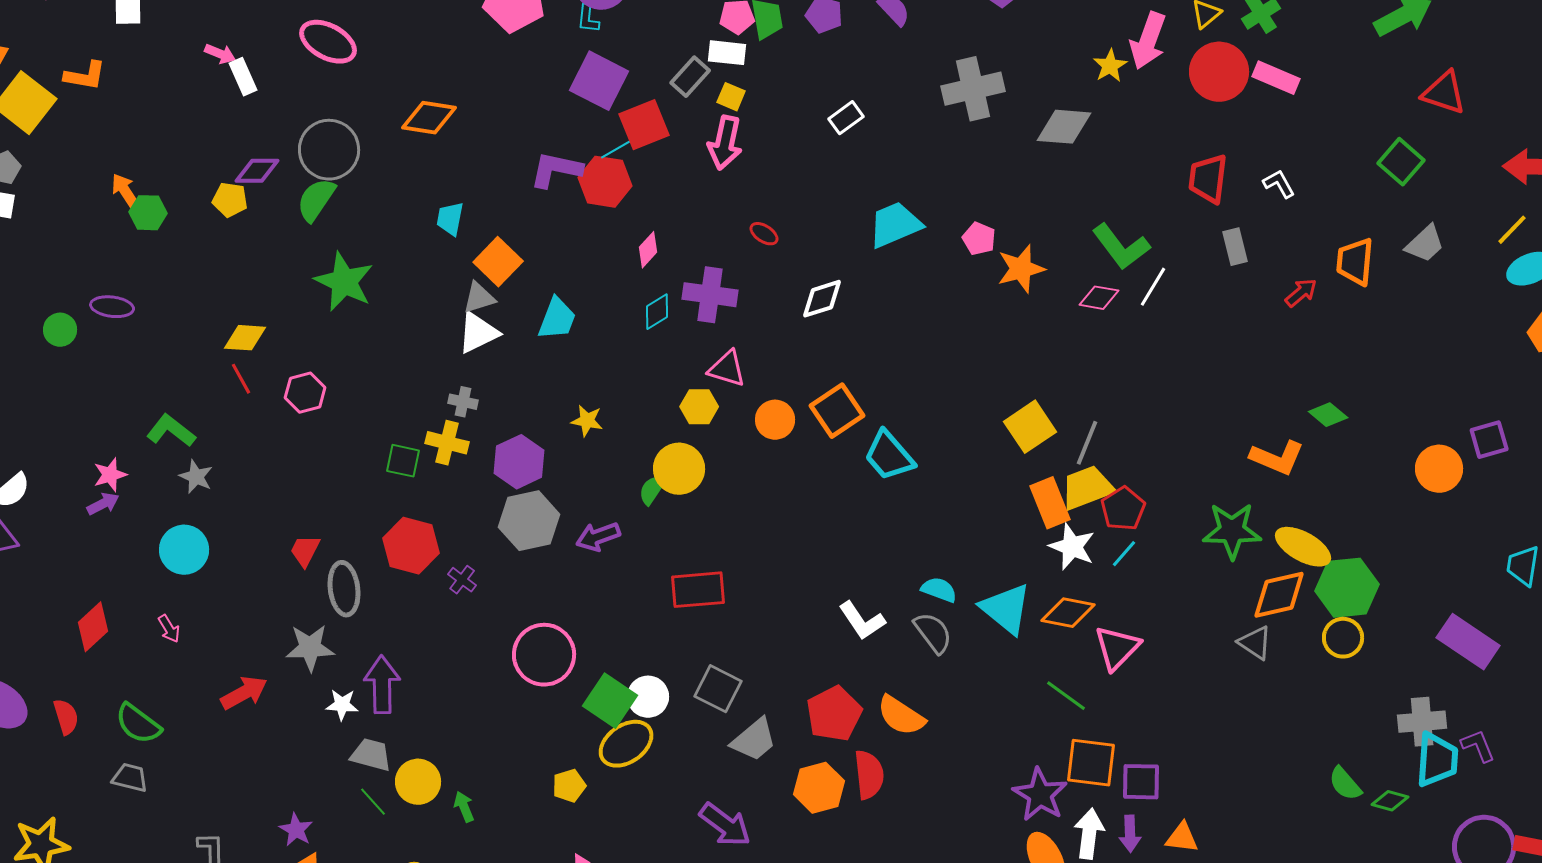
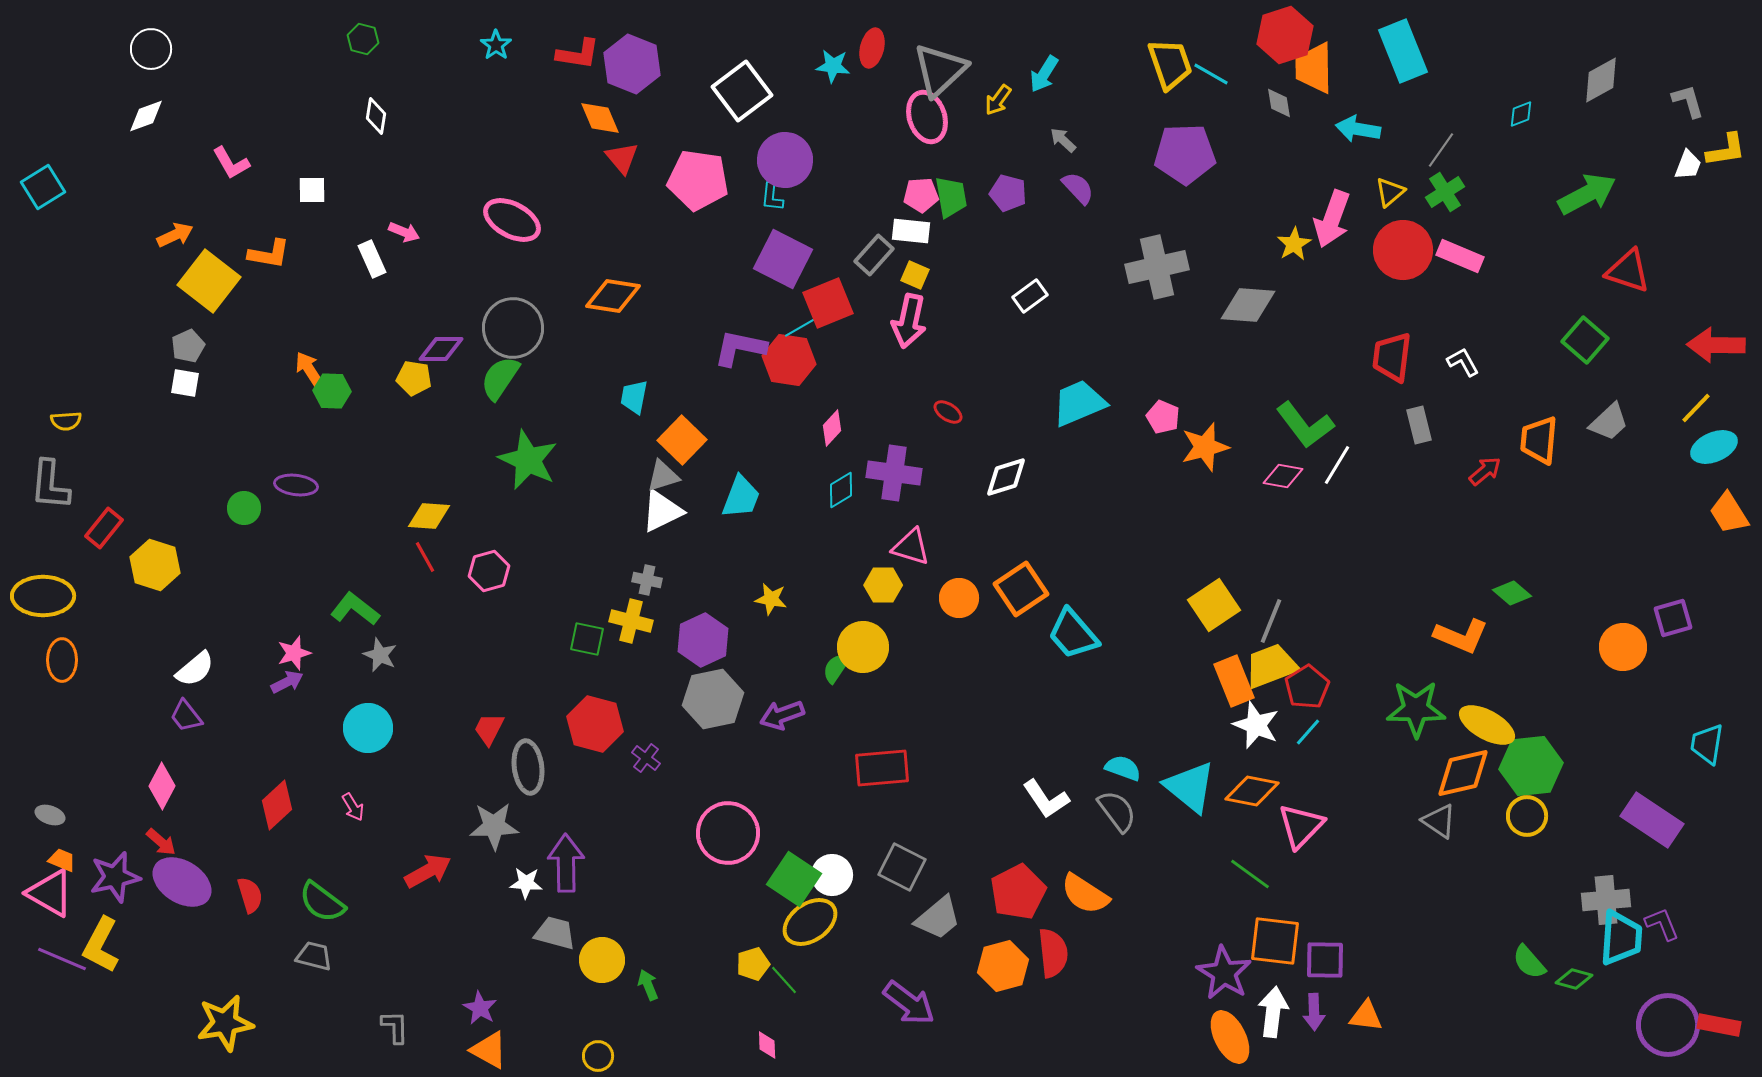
white rectangle: (243, 77) -> (372, 259), moved
green line: (373, 802) -> (784, 980), moved

